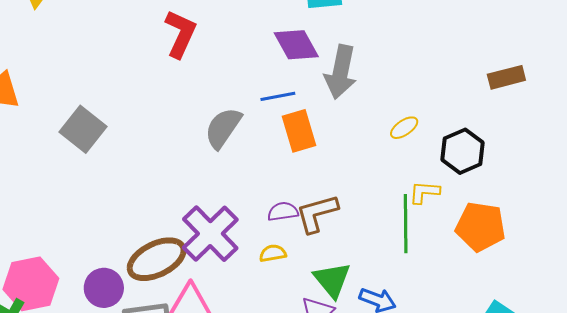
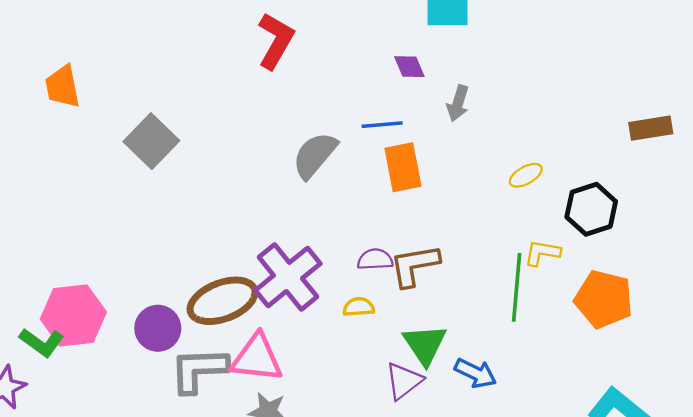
purple diamond: (296, 45) -> (409, 67), size x0.6
gray arrow: (341, 72) -> (458, 103), size x0.6

